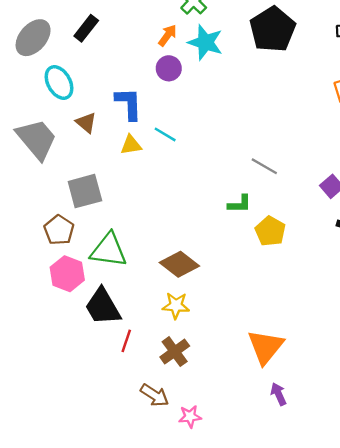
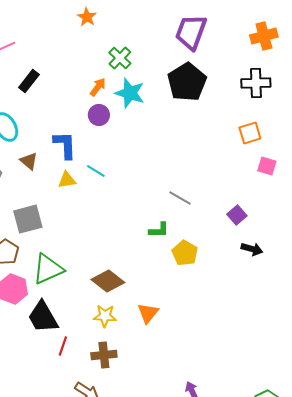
green triangle: (109, 250) -> (48, 269), turned -32
orange triangle: (266, 347) -> (148, 313), moved, size x0.7
brown cross: (175, 352) -> (104, 355), turned 30

